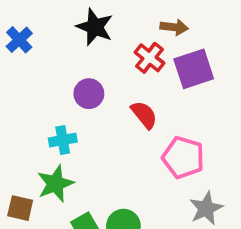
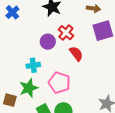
red cross: (150, 58) -> (66, 33), moved
pink pentagon: (183, 157) -> (59, 83), moved

